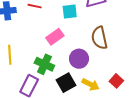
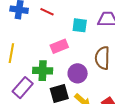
green cross: (44, 64) -> (43, 71), turned -36

